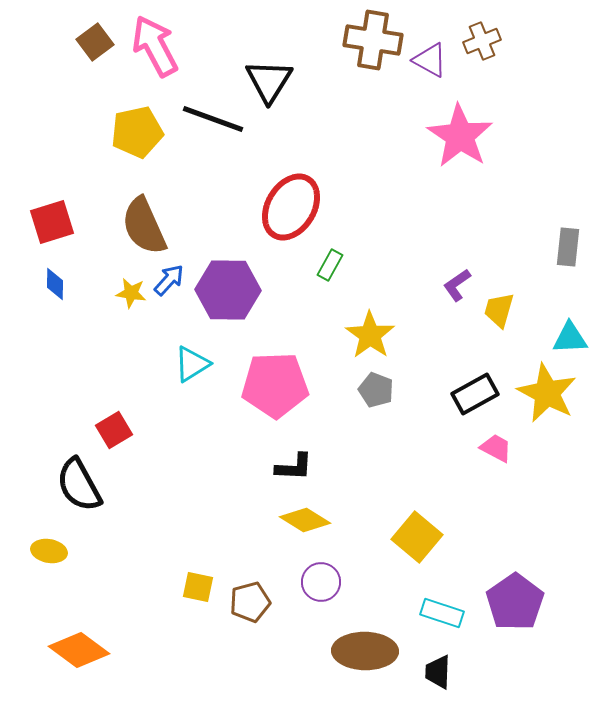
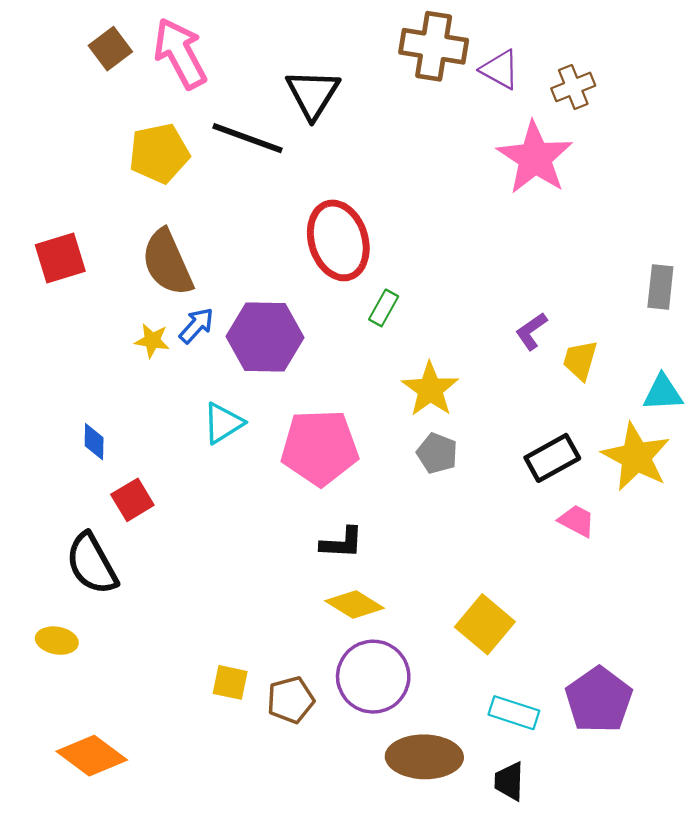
brown cross: (482, 41) -> (573, 87), moved
red ellipse: (291, 207) -> (338, 240), turned -48
blue diamond: (55, 284) -> (94, 442), moved
purple circle: (321, 582) -> (373, 677), size x1.6

